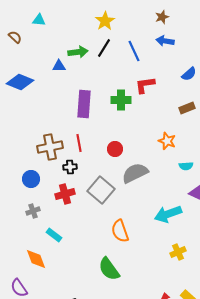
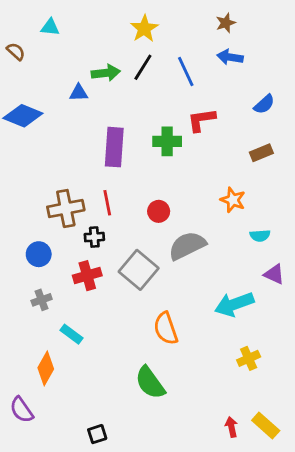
orange diamond: (36, 259) -> (46, 368), turned 50

